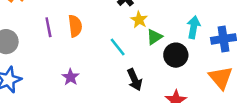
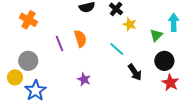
green triangle: (154, 37) -> (156, 35), moved
black circle: (176, 55) -> (164, 61), moved

